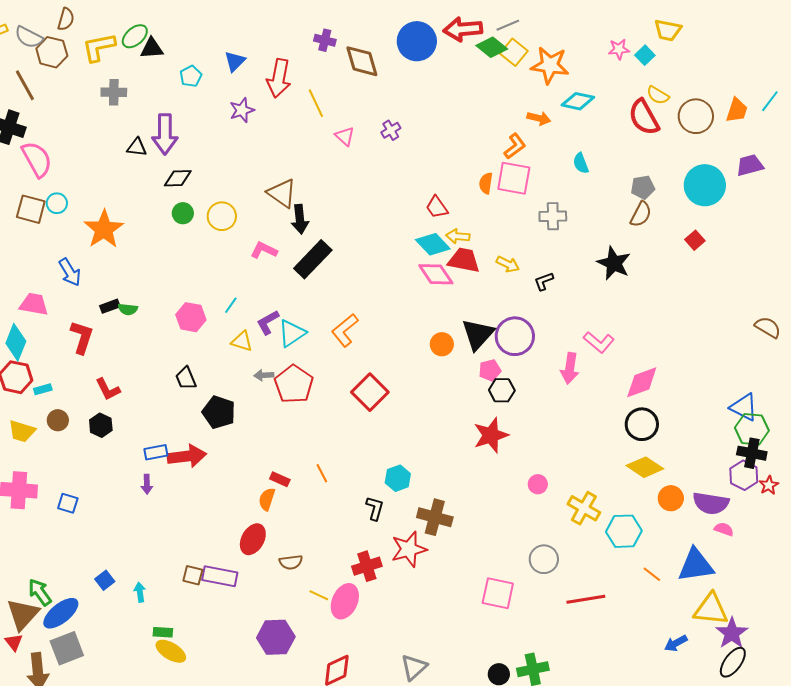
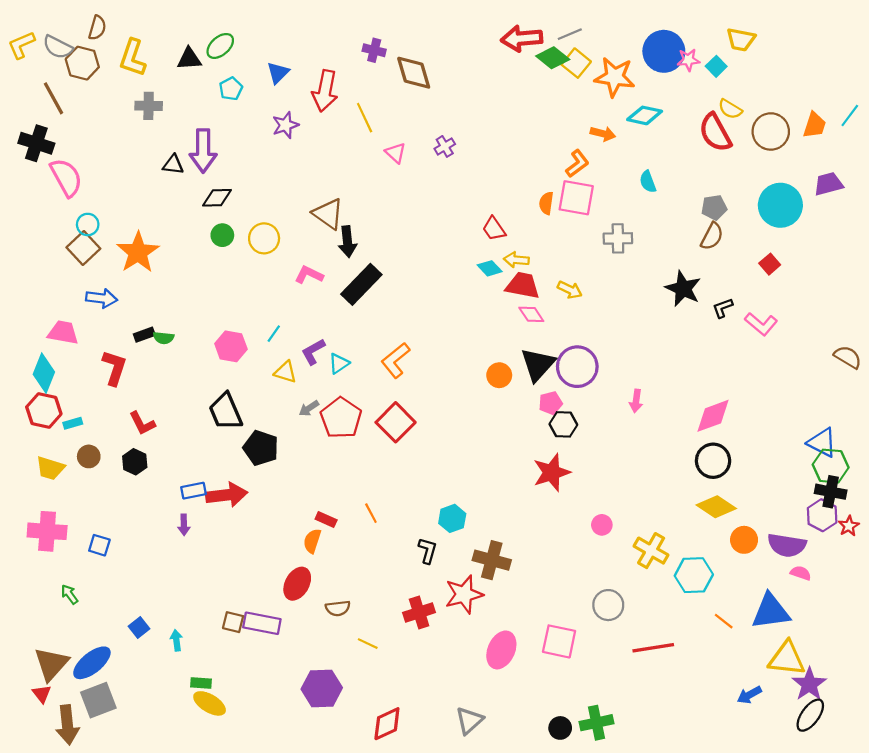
green ellipse: (135, 36) -> (220, 46), moved
blue circle: (417, 41) -> (664, 51), moved
yellow L-shape: (99, 47) -> (133, 58), turned -60
brown square: (31, 209) -> (83, 248), moved, turned 32
cyan diamond: (433, 244) -> (490, 268), size x0.7
blue arrow: (70, 272) -> (102, 298), turned -52
pink diamond: (436, 274) -> (531, 314), moved, size x0.7
black L-shape: (544, 281) -> (723, 308), moved
cyan triangle: (292, 333) -> (339, 363), size x0.7
pink L-shape: (599, 342) -> (761, 324), moved
pink arrow: (570, 368) -> (636, 401), size x0.7
gray arrow: (264, 375) -> (309, 408), turned -30
black trapezoid: (186, 378) -> (226, 412), size x1.5
red square: (370, 392) -> (396, 422), moved
green arrow: (40, 592) -> (69, 594), moved, size x0.7
pink ellipse: (345, 601) -> (501, 650), moved

